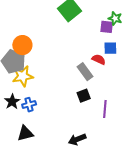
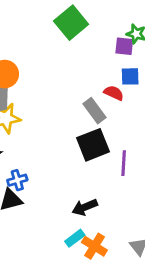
black square: (84, 96) -> (93, 145), size x1.6
blue cross: (29, 105) -> (17, 180), moved

